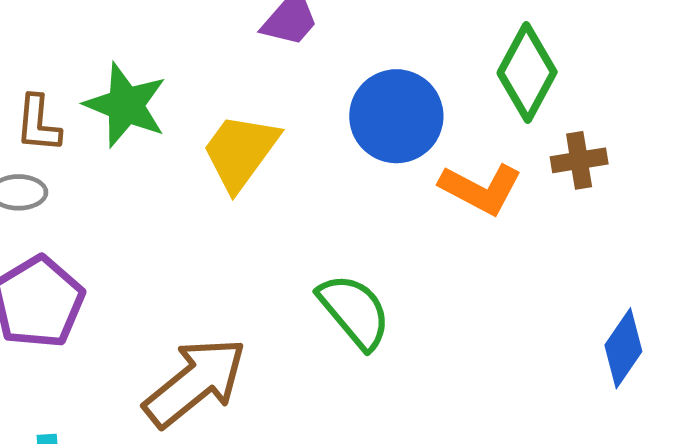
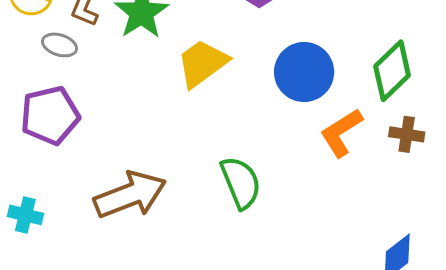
orange L-shape: (481, 189) -> (341, 133), turned 102

